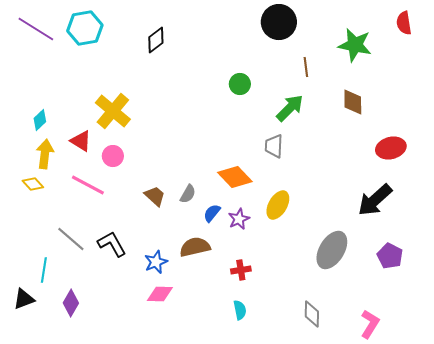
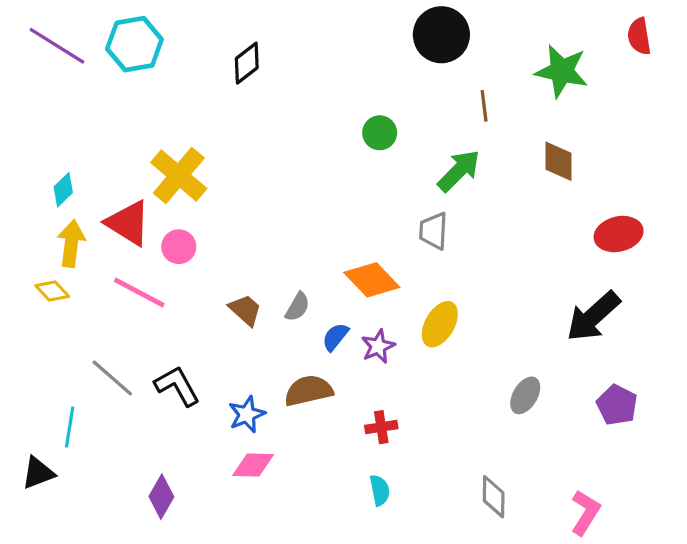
red triangle: (81, 141) -> (128, 223), size x1.4
gray ellipse: (332, 250) -> (525, 395), size x0.6
purple diamond: (71, 303) -> (161, 497), moved

